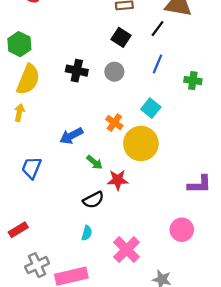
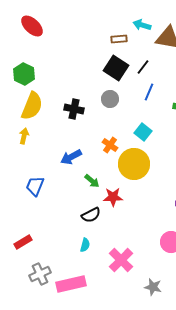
black line: (157, 29) -> (143, 67), moved
black square: (121, 37) -> (116, 68), size x1.4
black cross: (77, 71) -> (74, 109), moved

